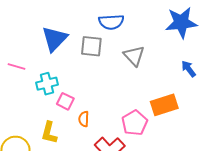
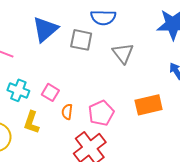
cyan cross: (47, 84) -> (18, 90), moved, turned 30
pink pentagon: (135, 123) -> (101, 113), moved

